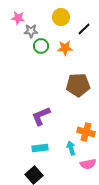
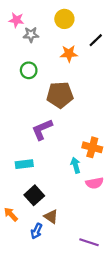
black line: (84, 29) -> (96, 40), moved
green circle: (41, 46) -> (29, 70), moved
brown pentagon: (78, 85) -> (60, 95), moved
cyan rectangle: (40, 148) -> (24, 164), moved

